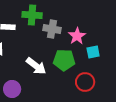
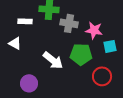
pink star: (77, 36) -> (94, 30), turned -30

